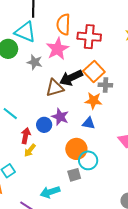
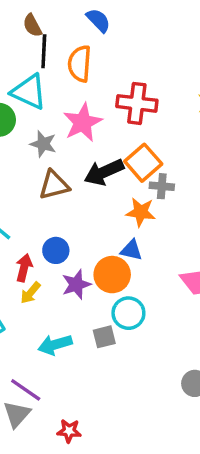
orange semicircle: (63, 24) -> (80, 64), moved
brown triangle: (55, 88) -> (54, 185), moved
purple star: (60, 117) -> (76, 284), moved, turned 30
orange circle: (76, 149) -> (112, 275), moved
cyan arrow: (50, 192) -> (55, 345), moved

